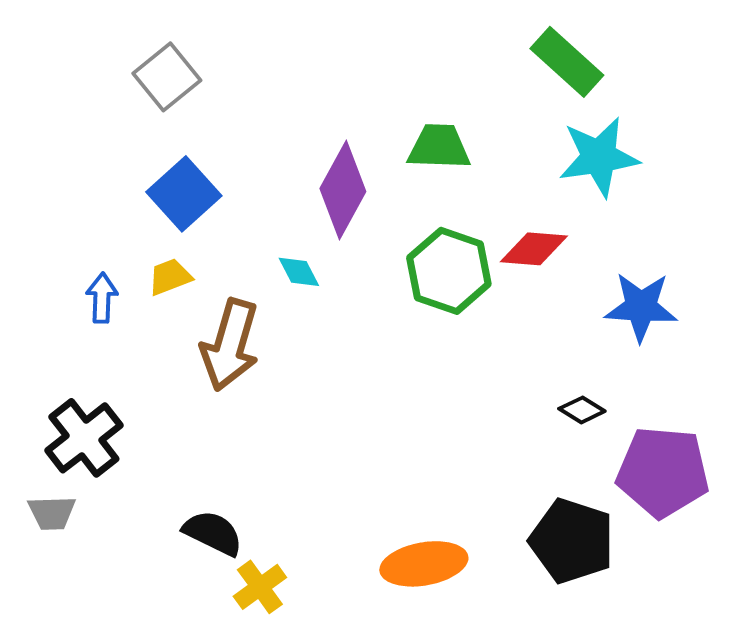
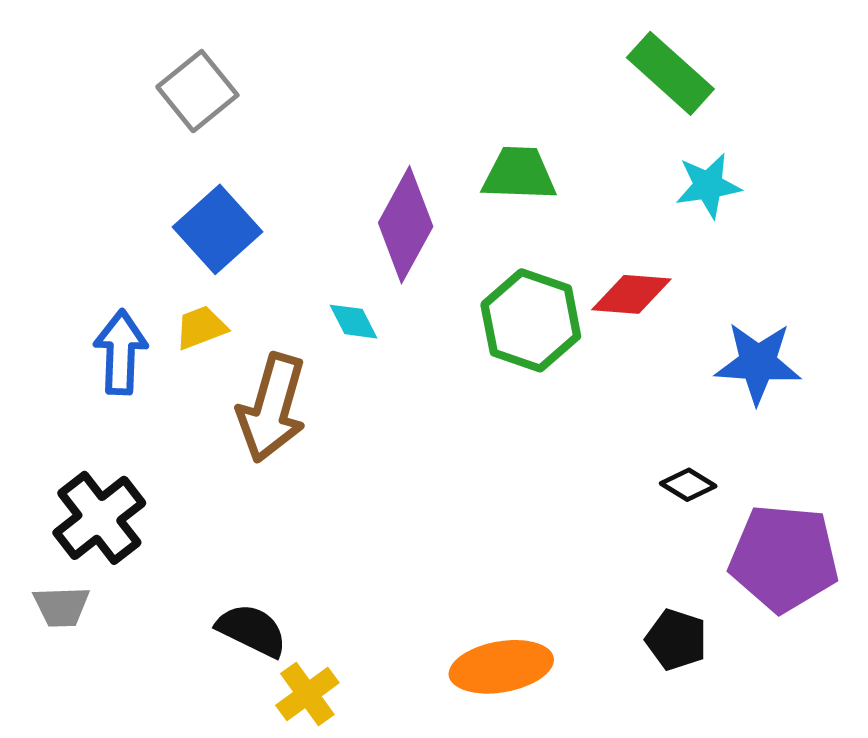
cyan star: (599, 157) -> (708, 186), size x0.7
blue arrow: (102, 298) -> (121, 352), size x1.4
black pentagon: (572, 541) -> (676, 640), size x0.6

